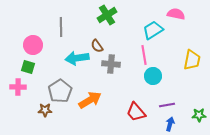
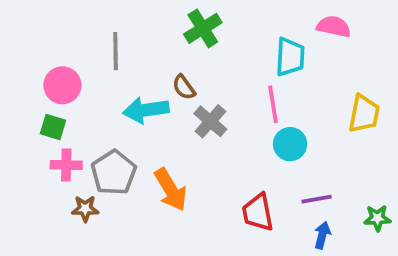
cyan trapezoid: (153, 30) -> (290, 57), turned 125
gray cross: (111, 64) -> (210, 121), turned 36
pink cross: (18, 87) -> (66, 165), moved
orange arrow: (90, 100) -> (171, 190), turned 90
red trapezoid: (136, 112) -> (258, 212), turned 30

